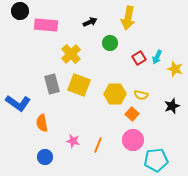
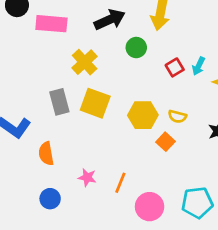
black arrow: (90, 22) -> (110, 20), size x1.6
pink circle: (133, 140) -> (150, 207), moved

